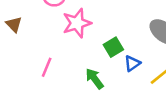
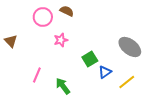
pink star: (77, 23) -> (61, 40), size x0.6
green arrow: (95, 79) -> (63, 86), moved

